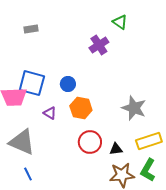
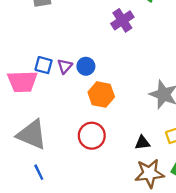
blue square: (32, 83) -> (44, 65), size x0.6
purple triangle: (50, 113) -> (65, 66), moved, turned 40
red circle: (90, 142) -> (92, 136), moved

